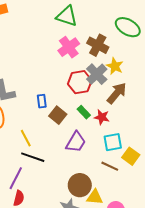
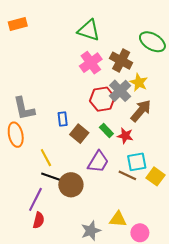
brown line: (110, 166) -> (127, 175), moved
brown circle: (80, 185) -> (71, 185), moved

